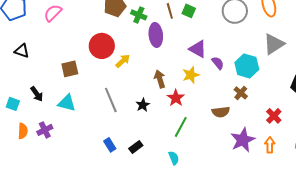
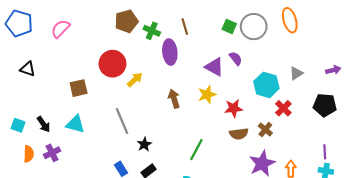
green square: (189, 11) -> (229, 27), moved
gray triangle: (274, 44) -> (296, 73), moved, size x0.6
purple semicircle: (218, 63) -> (236, 58), moved
brown cross: (241, 93) -> (265, 129), moved
black arrow: (37, 94) -> (44, 124), moved
red star: (176, 98) -> (234, 108), moved, turned 30
black star: (143, 105) -> (144, 144), moved
red cross: (274, 116) -> (283, 108), moved

